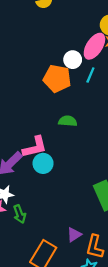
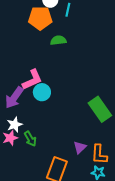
green semicircle: (68, 121) -> (58, 40), moved

